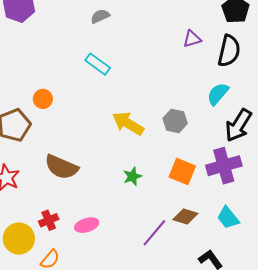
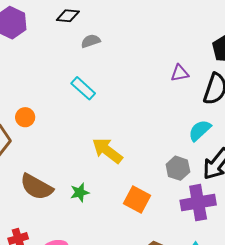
gray hexagon: (175, 121) -> (178, 168), moved
orange square: (182, 171) -> (137, 200), moved
green star: (132, 176) -> (80, 192), moved

